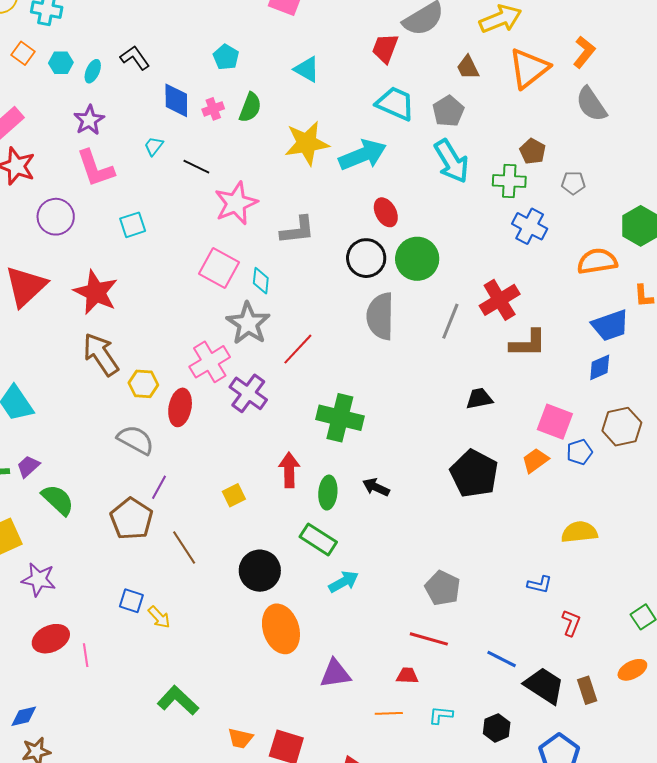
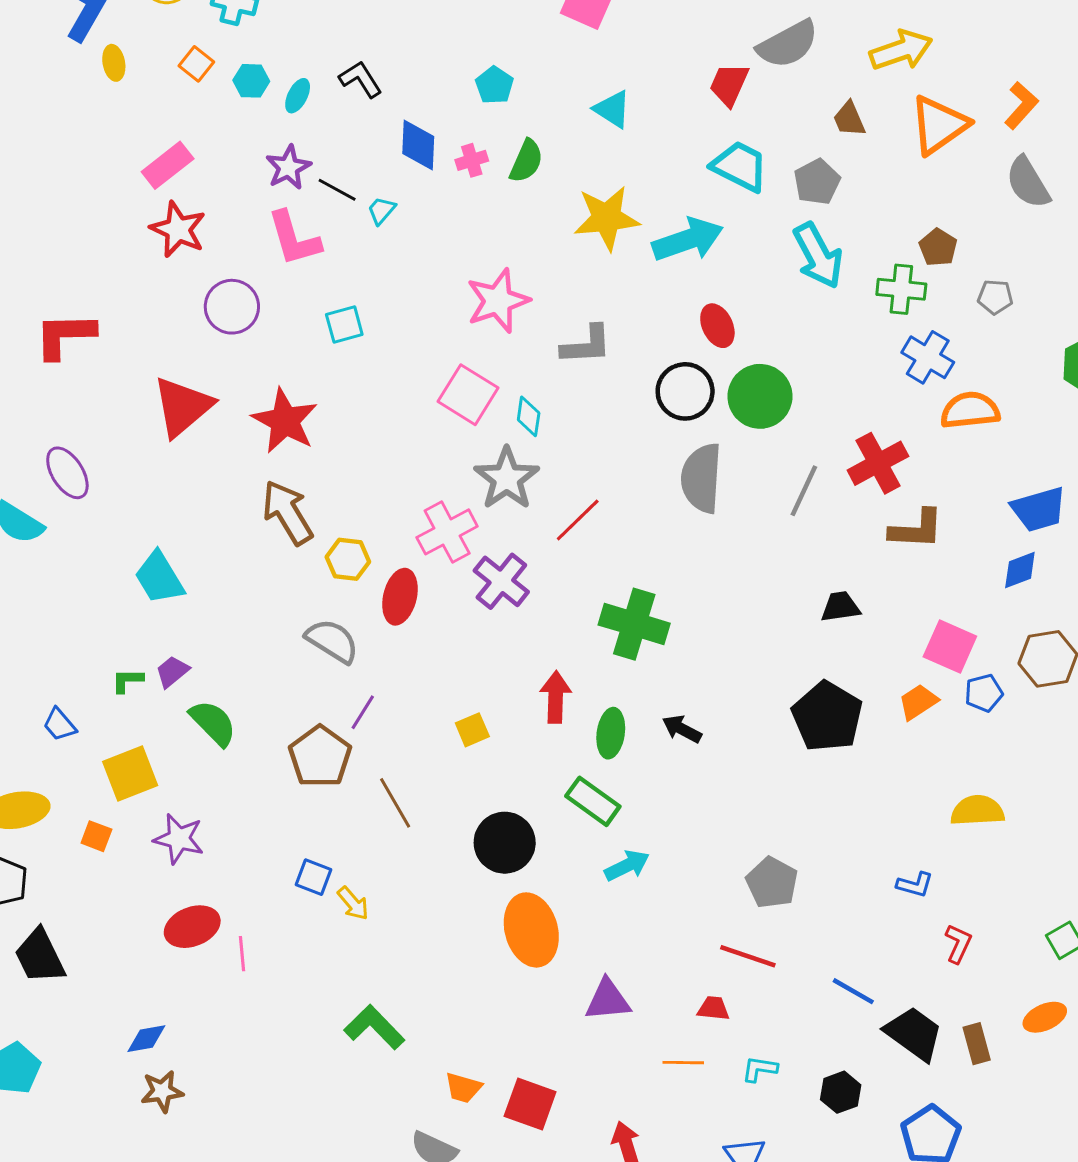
black line: (196, 167) -> (337, 190), moved
orange semicircle: (597, 261) -> (970, 410), moved

